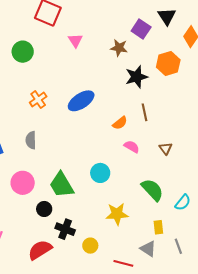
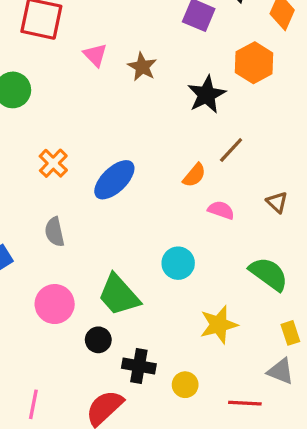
brown star: (119, 48) -> (142, 67), moved, turned 30
blue ellipse: (81, 101) -> (114, 180), moved
brown line: (145, 112) -> (231, 150), turned 66

